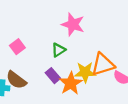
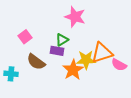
purple rectangle: (53, 76) -> (57, 51), moved, turned -40
brown semicircle: (16, 80) -> (36, 62), moved

